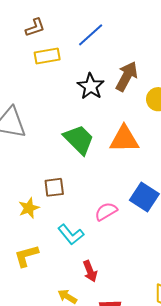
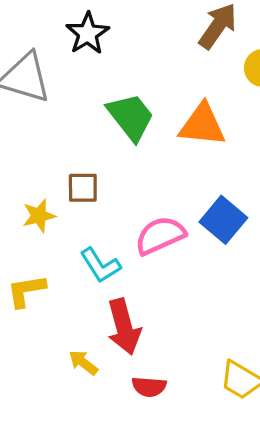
black star: (91, 86) -> (88, 33), moved
pink semicircle: (106, 211) -> (160, 235), size x1.4
red arrow: (90, 271) -> (124, 327), size x1.6

